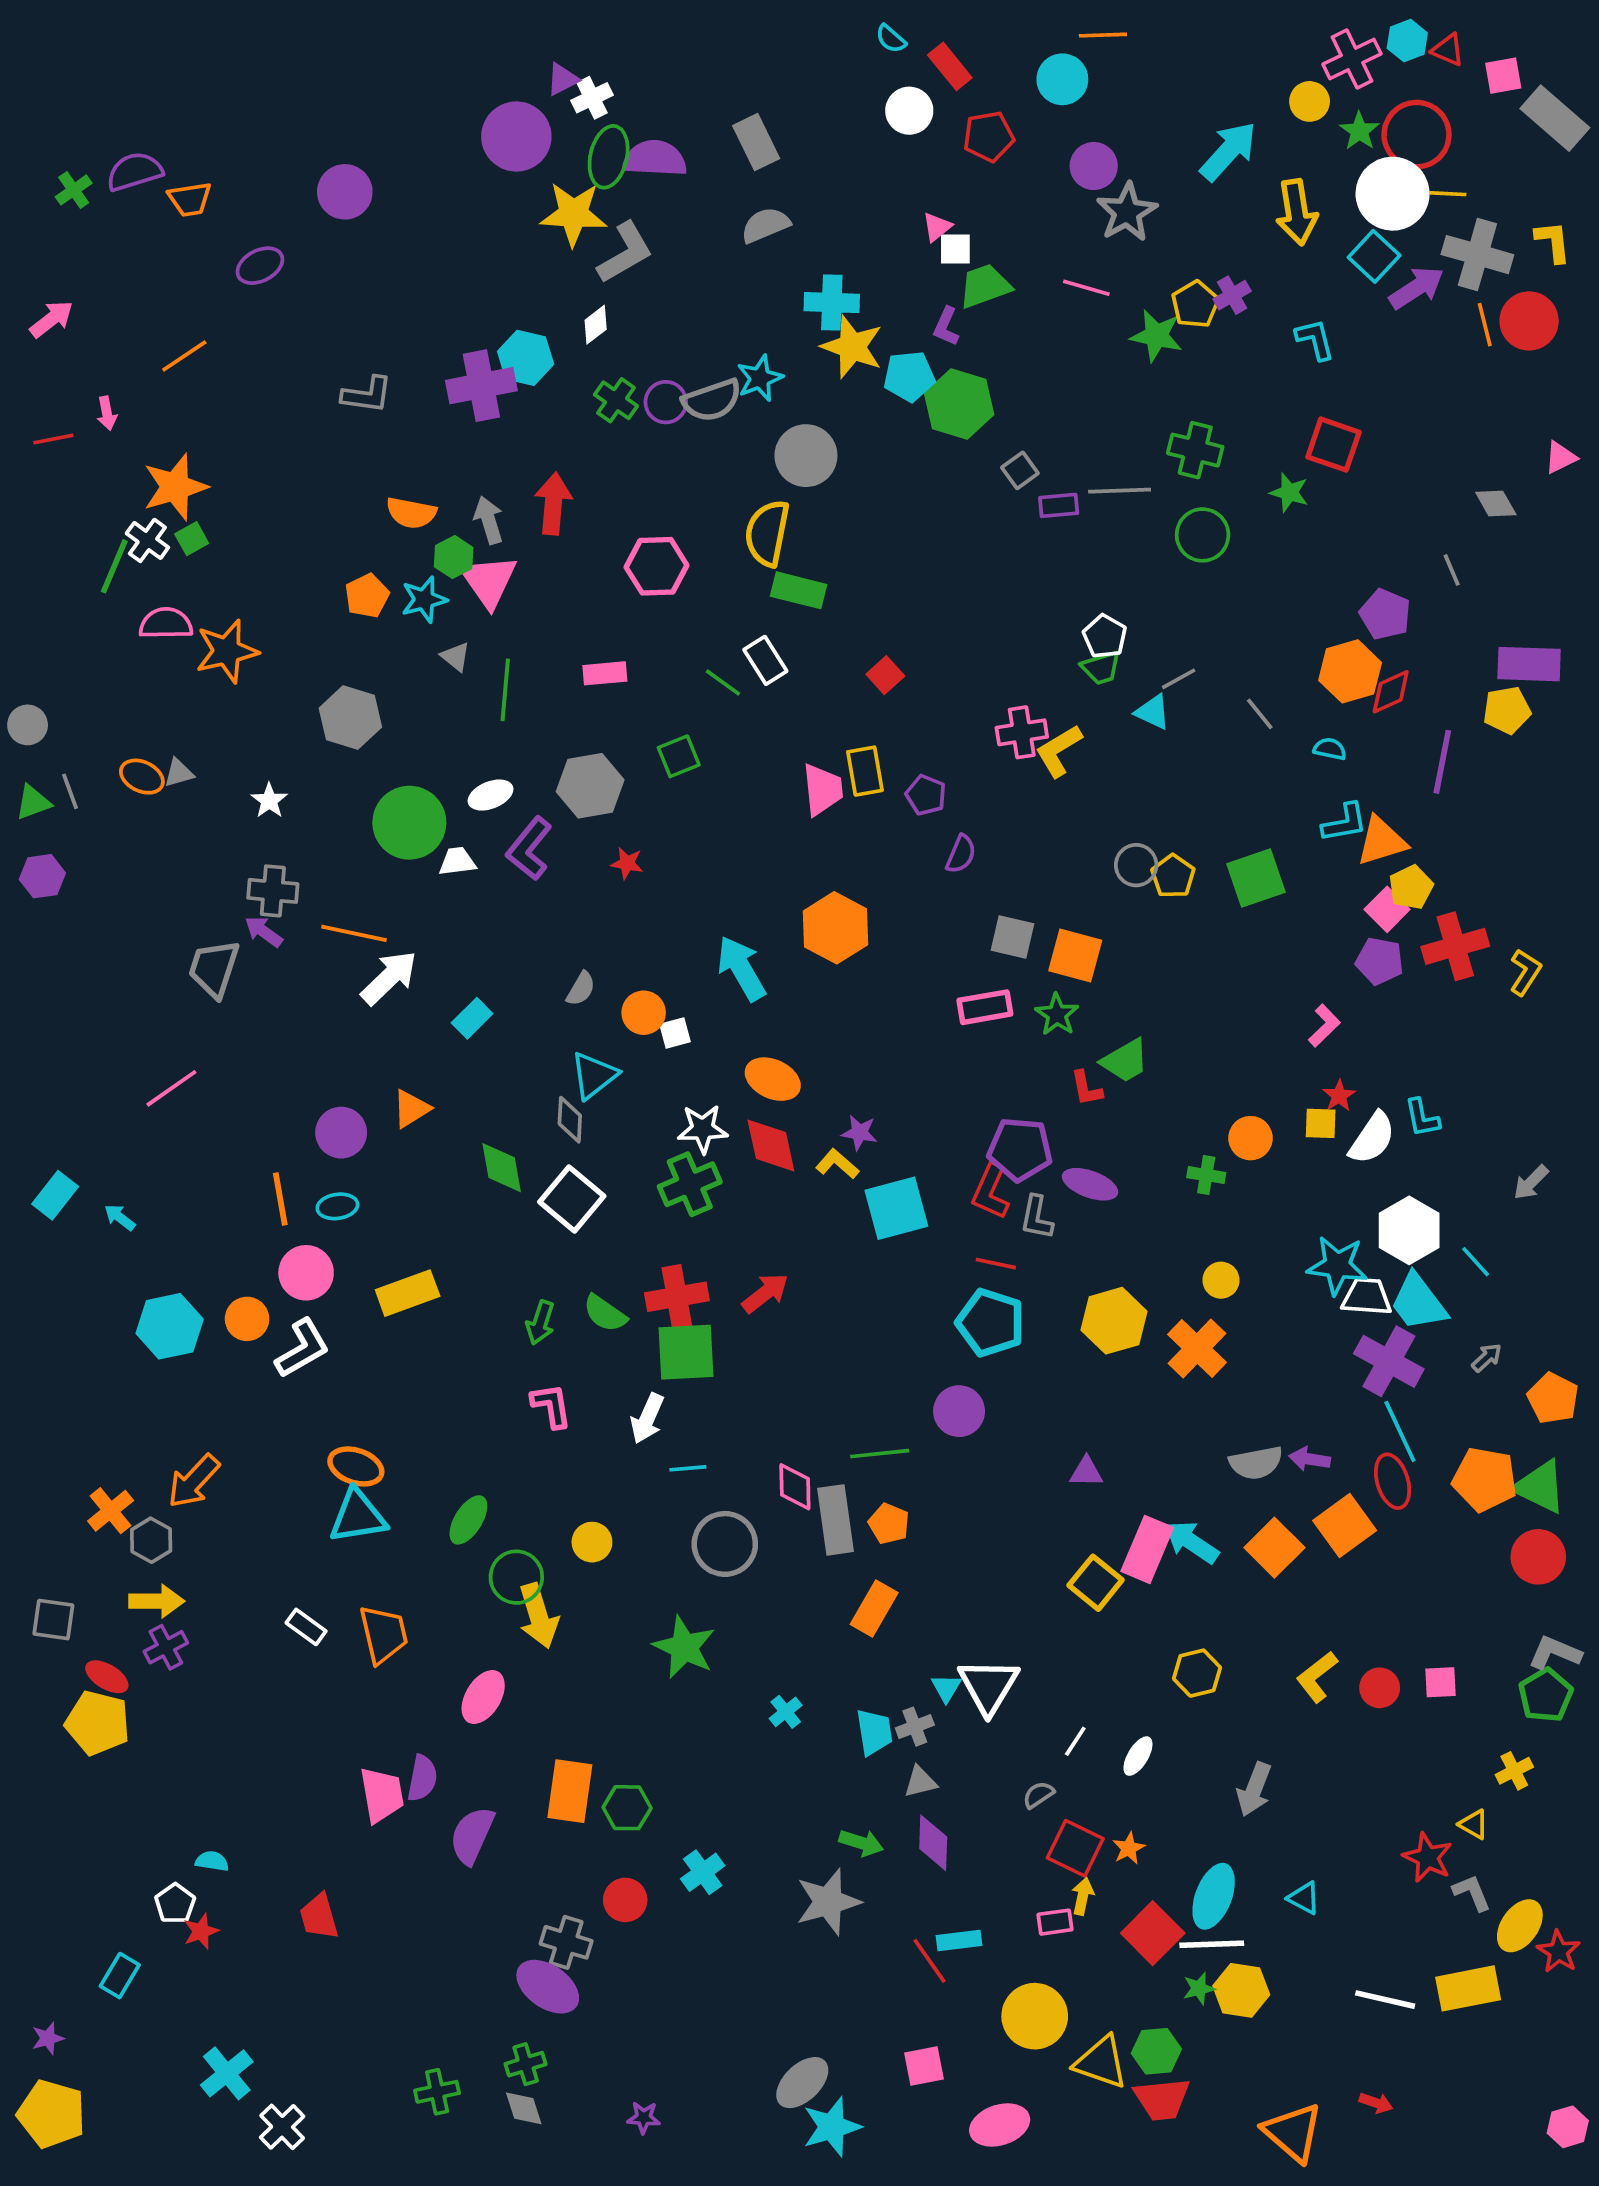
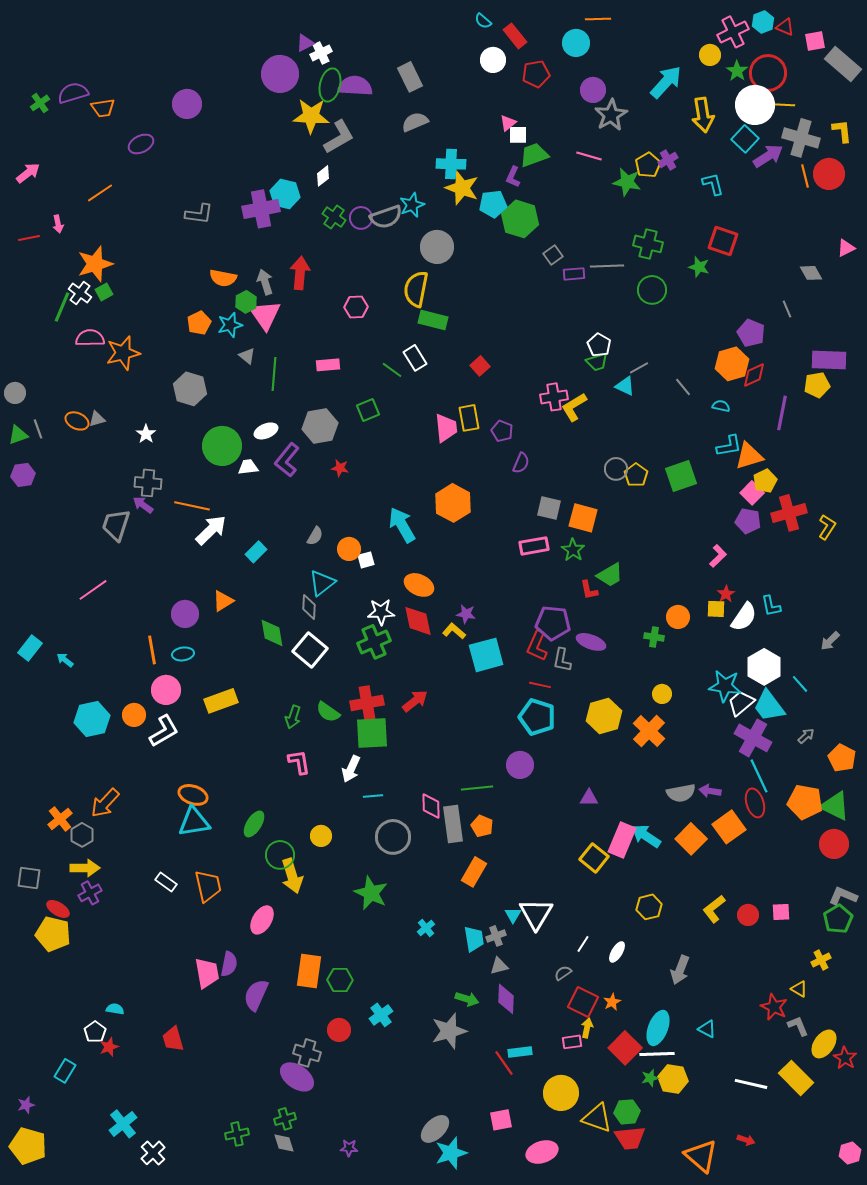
pink hexagon: (657, 566) -> (356, 307), size x0.7
white trapezoid: (1367, 1297) -> (741, 703), turned -44
yellow rectangle: (1468, 1988) -> (796, 1078), turned 56

